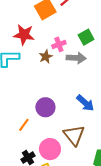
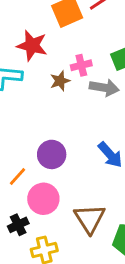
brown triangle: (74, 135) -> (90, 219), moved
pink circle: (50, 149) -> (43, 199), moved

